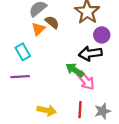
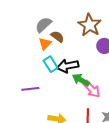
cyan rectangle: (23, 52) -> (51, 64), moved
black arrow: (90, 53) -> (68, 66), moved

